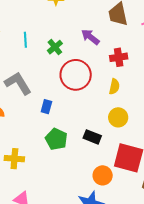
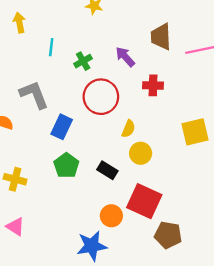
yellow semicircle: (114, 87) -> (128, 129), moved
blue rectangle: (46, 107) -> (62, 127), size x1.5

